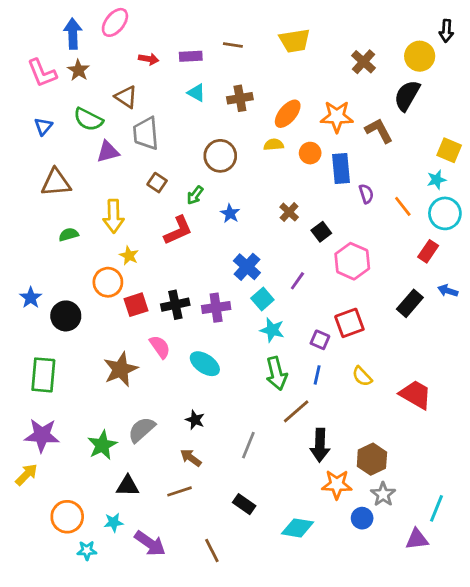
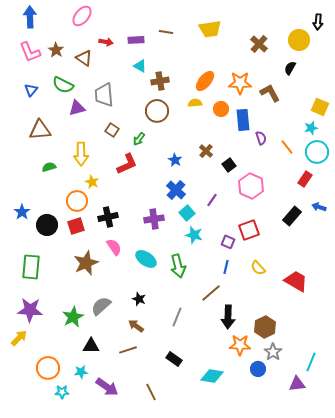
blue arrow: (73, 34) -> (30, 17), moved
black semicircle: (407, 95) -> (290, 68), size x0.6
brown triangle: (126, 97) -> (84, 58), moved
brown cross: (240, 98) -> (160, 81), moved
blue star: (230, 213) -> (175, 160), moved
red square: (136, 305) -> (76, 226), moved
black cross: (175, 305) -> (108, 217), moved
green arrow: (276, 374) -> (178, 266), moved

